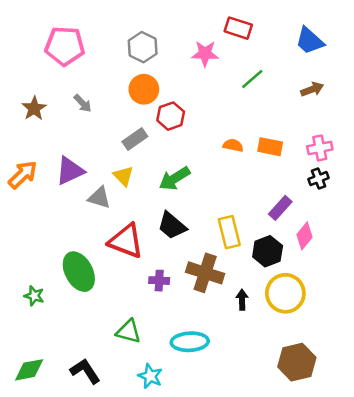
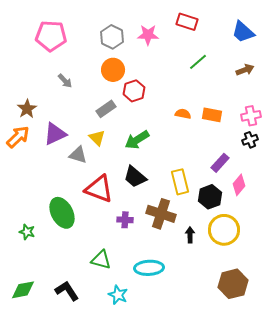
pink star: (205, 54) -> (148, 35), moved
brown star: (34, 108) -> (27, 109), moved

